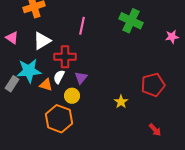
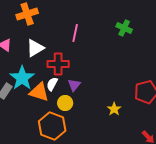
green cross: (131, 21) -> (124, 28), size x0.7
cyan star: (29, 71) -> (22, 78), turned -30
orange triangle: (46, 85) -> (39, 92), size x1.5

